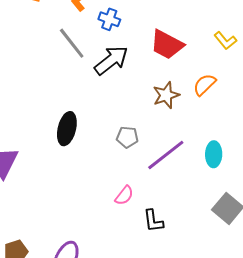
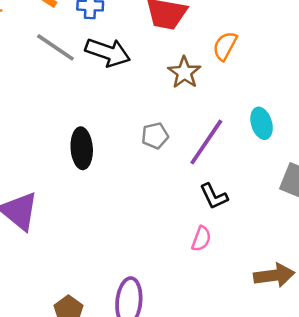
black arrow: (111, 60) -> (108, 52), turned 75
pink semicircle: (124, 195) -> (201, 239), moved
black L-shape: (153, 221) -> (214, 196), moved

